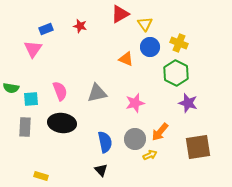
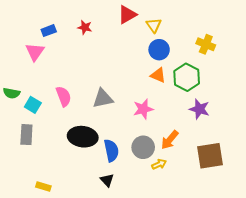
yellow cross: (179, 43) -> (206, 44), moved
orange triangle: (126, 59) -> (158, 75), moved
cyan square: (31, 99) -> (33, 105), turned 35
black ellipse: (62, 123) -> (83, 137), moved

